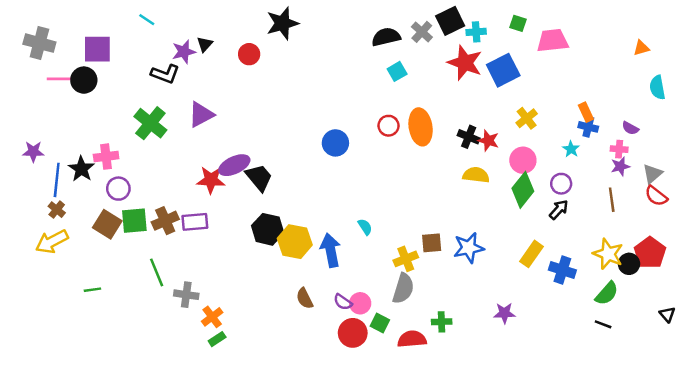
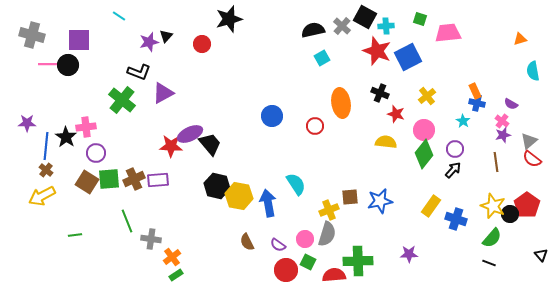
black square: (450, 21) -> (365, 17), turned -35
black L-shape: (165, 74) -> (139, 72), moved
red circle: (388, 126) -> (315, 126), moved
black cross: (469, 137) -> (380, 93), moved
pink cross: (619, 149) -> (502, 121), turned 32
cyan semicircle: (365, 227) -> (296, 184), size x1.6
pink circle: (360, 303) -> (305, 239), moved
green cross: (442, 322) -> (358, 261), size x1.8

